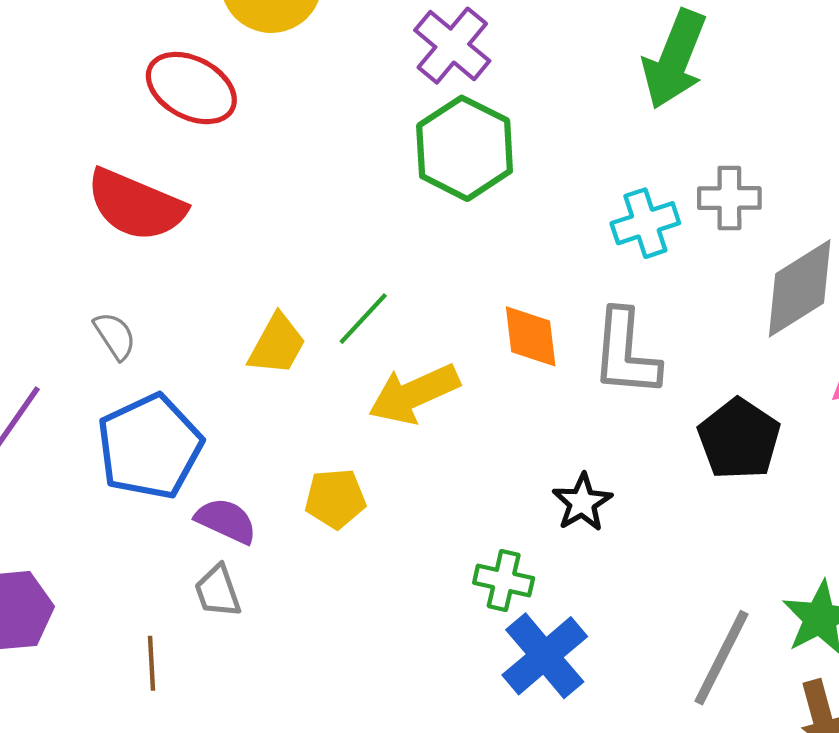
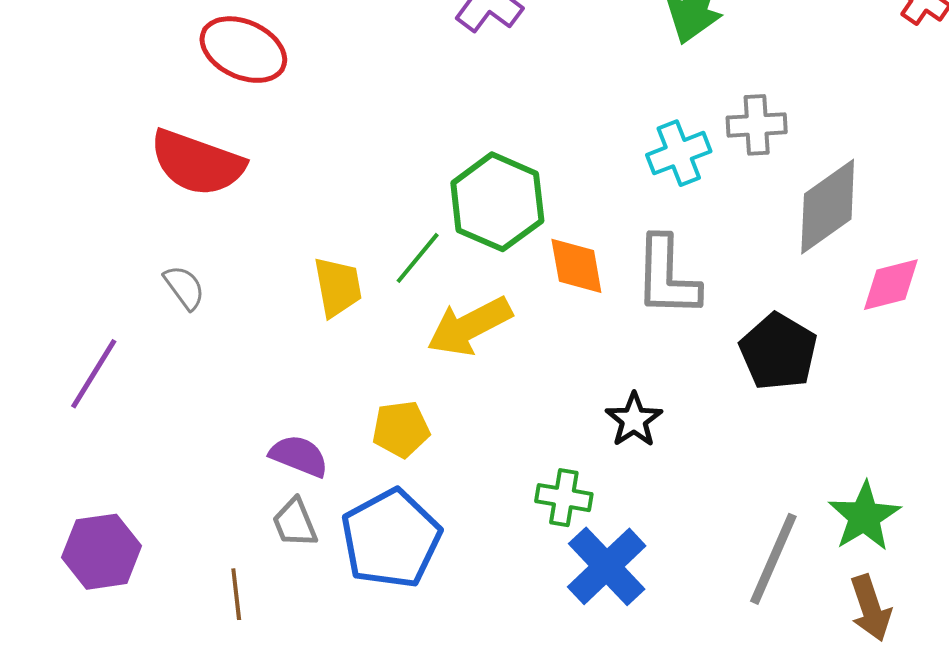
green hexagon: (465, 148) -> (497, 202), moved
yellow trapezoid: (277, 344) -> (338, 287), turned -36
blue pentagon: (150, 447) -> (391, 539), moved

